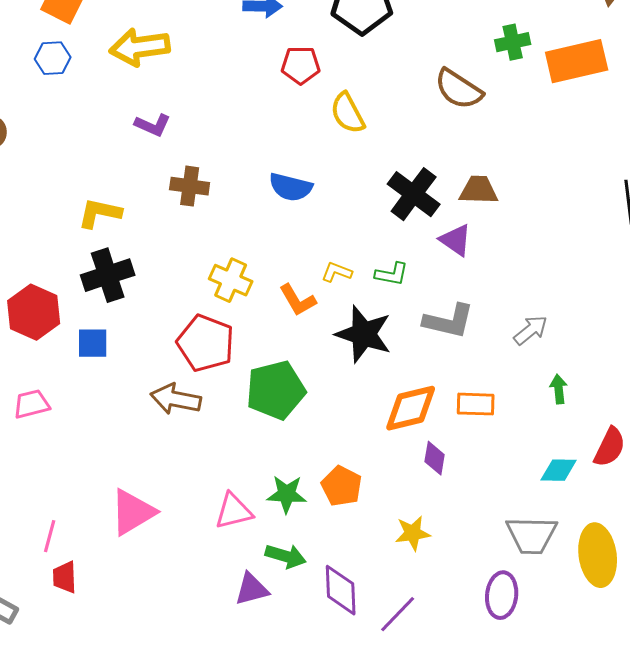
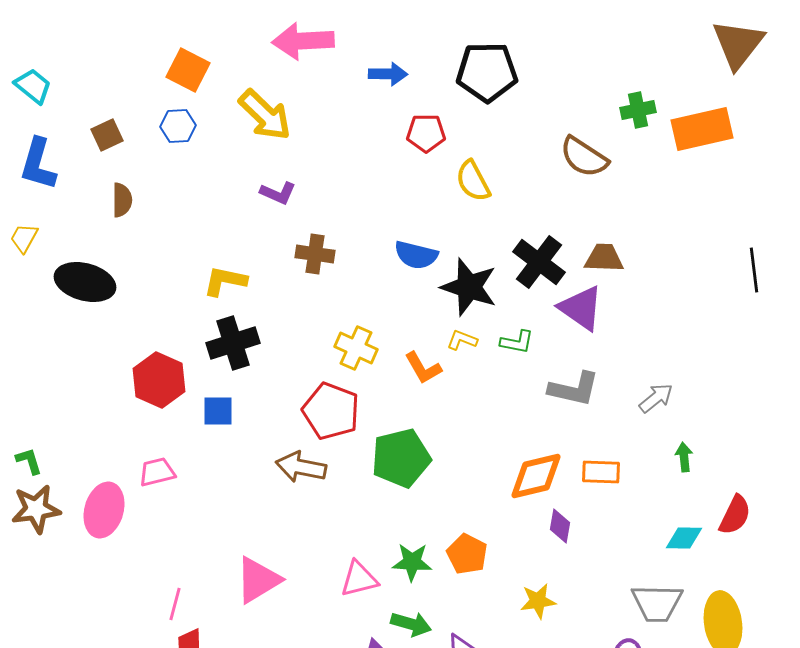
yellow arrow: (140, 47) -> (265, 115), turned -128
purple triangle: (456, 240) -> (581, 308), size x1.4
black star: (364, 334) -> (469, 287), moved

